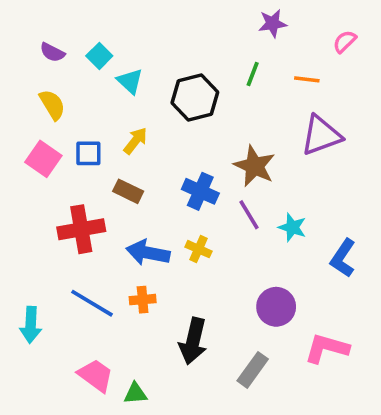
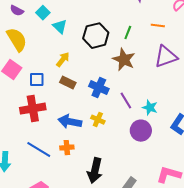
green line: (253, 74) -> (128, 33), moved
yellow semicircle: (52, 105) -> (17, 40), size x1.4
blue square: (88, 153) -> (37, 80), moved
brown star: (254, 166) -> (124, 60), moved
brown rectangle: (128, 191) -> (68, 83), moved
purple circle: (276, 307) -> (141, 131), moved

